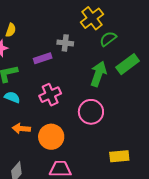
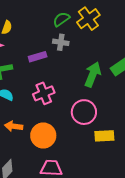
green semicircle: (108, 39) -> (61, 19), moved
yellow rectangle: (119, 156) -> (104, 136), moved

